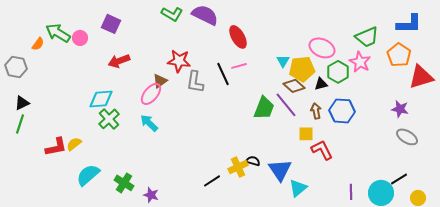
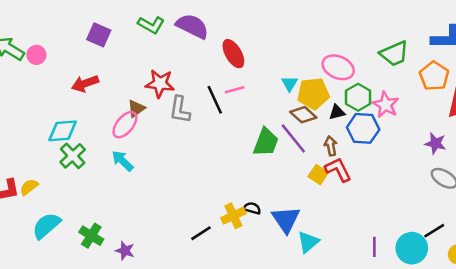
purple square: (111, 24) -> (99, 35), moved
pink star: (360, 62) -> (386, 105), moved
blue hexagon: (342, 111) -> (363, 128), moved
yellow square: (306, 134) -> (318, 175), turned 35
red L-shape: (322, 150) -> (338, 170), moved

